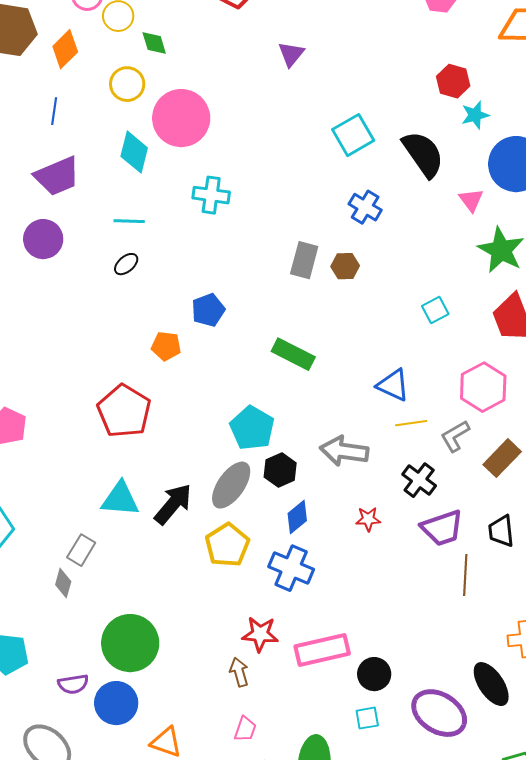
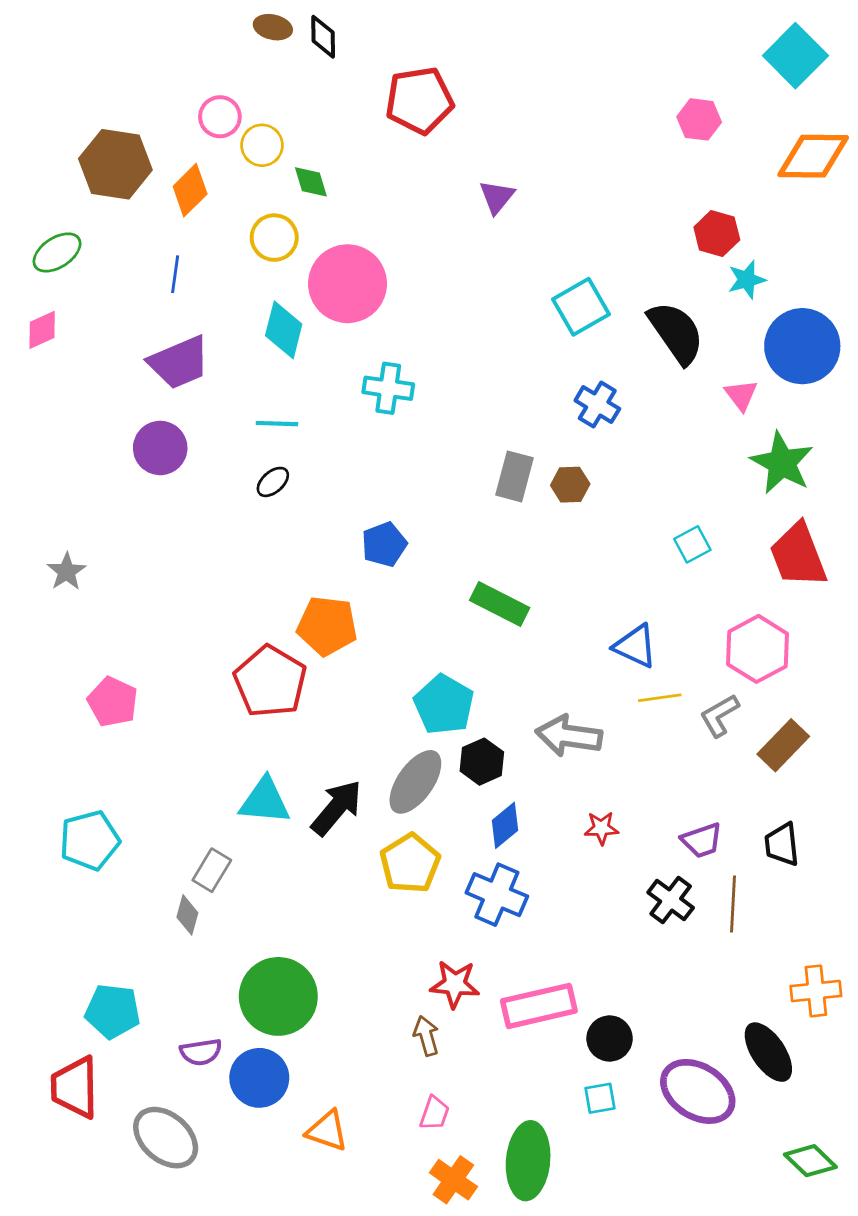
orange pentagon: (166, 346) -> (327, 626), moved, size x1.5
black cross: (419, 480) -> (671, 900), moved
purple trapezoid: (442, 528) -> (702, 840), size x0.7

